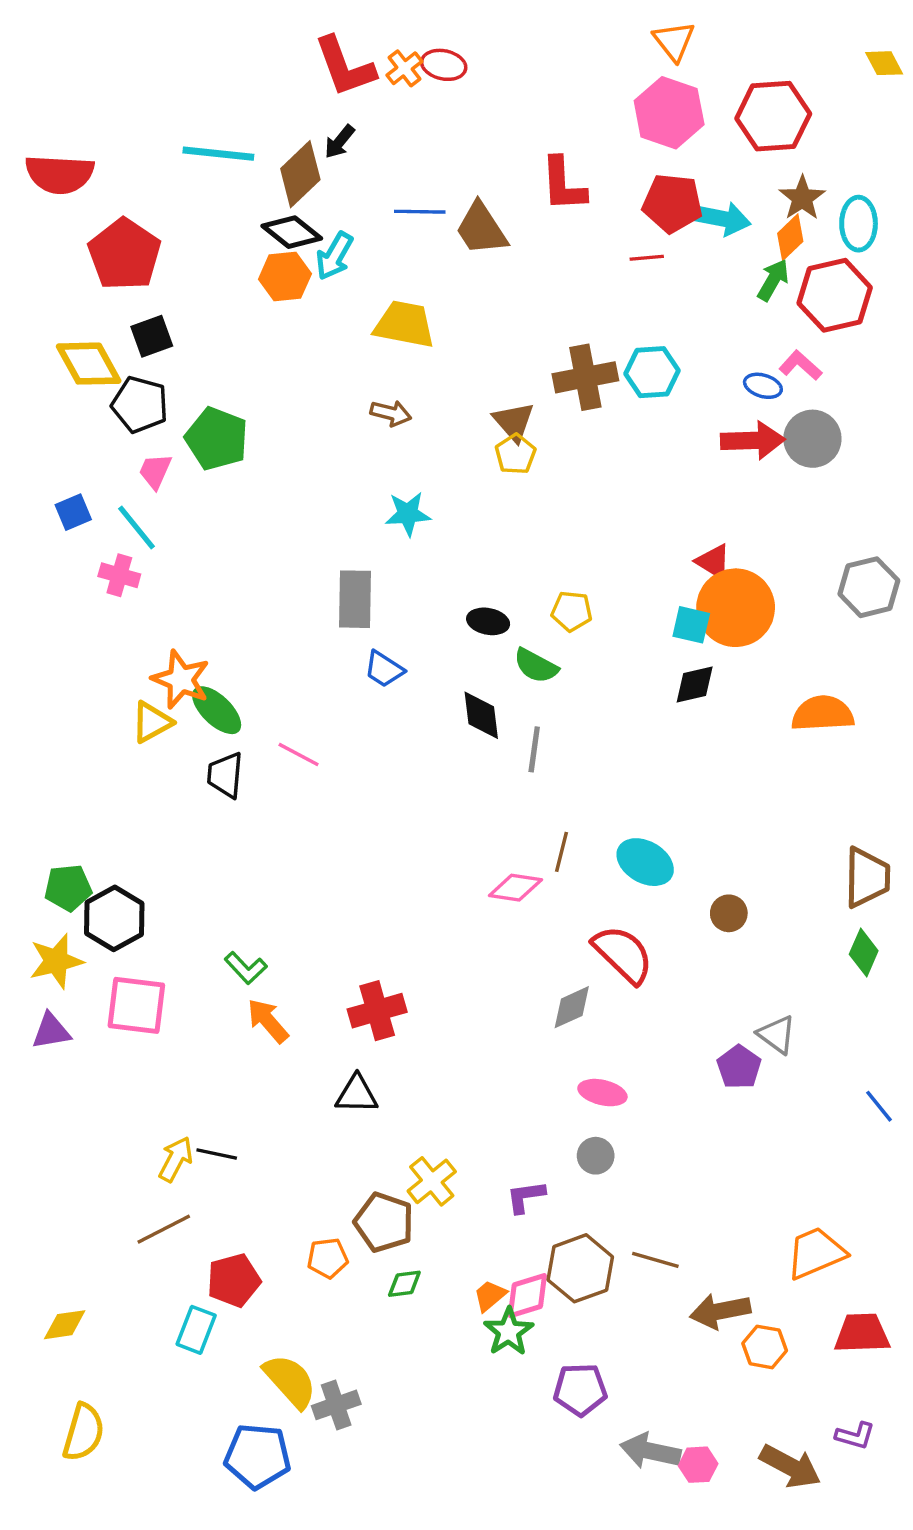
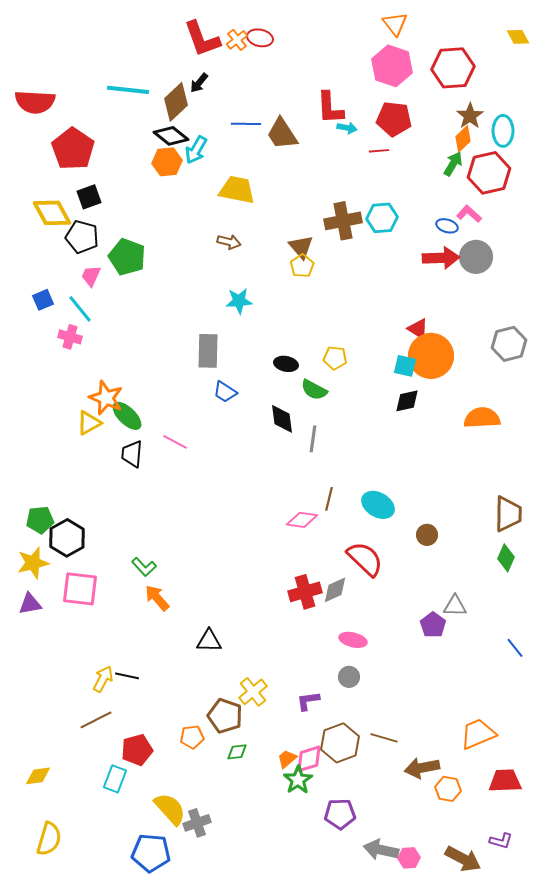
cyan arrow: (722, 219) -> (347, 128), moved, size x0.6
red cross: (377, 1011) -> (305, 592), moved
gray triangle: (777, 1034) -> (455, 606), turned -35

